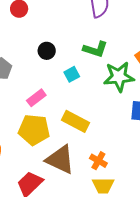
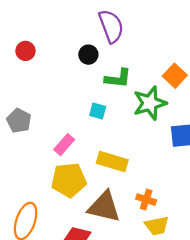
black circle: (47, 51) -> (88, 55), moved
cyan square: (72, 74) -> (98, 111), turned -35

